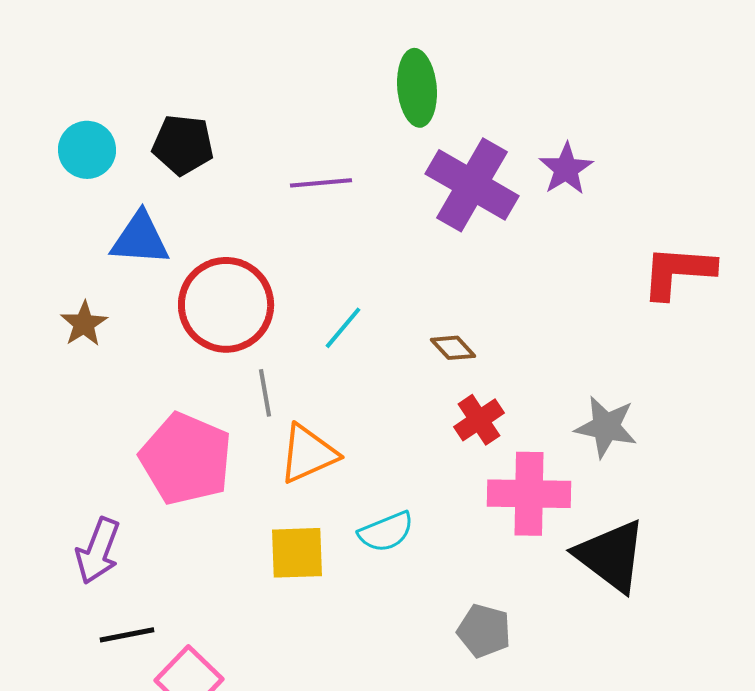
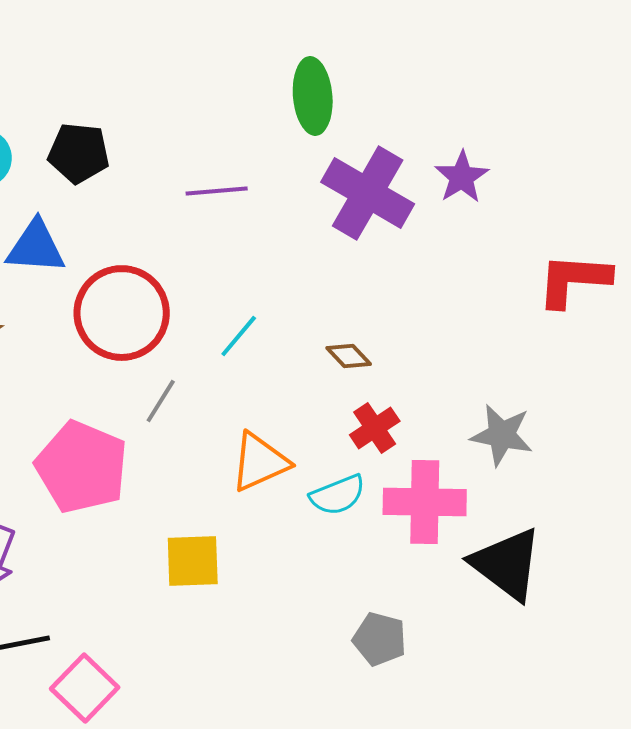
gray line: (265, 393) -> (161, 401), turned 42
orange triangle: (308, 454) -> (260, 462), moved
cyan semicircle: (386, 532) -> (338, 495), moved

